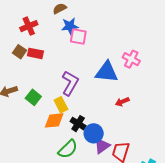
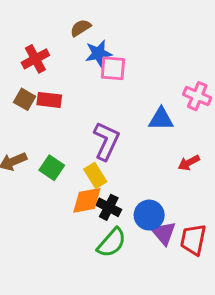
blue triangle: (107, 72) -> (161, 119), size x0.7
black cross: (78, 124) -> (109, 207), moved
purple triangle: (102, 146) -> (164, 233), turned -30

